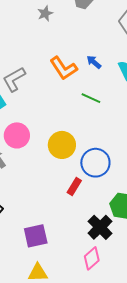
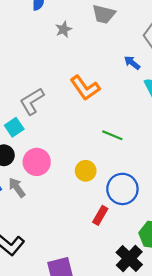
blue arrow: (94, 62) -> (132, 63), moved
green line: (91, 98) -> (112, 135), moved
yellow circle: (62, 145) -> (86, 171), size x0.7

